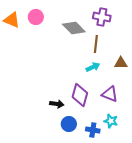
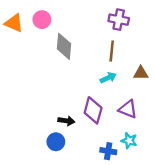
gray diamond: (74, 28) -> (64, 46), moved, turned 50
blue circle: (69, 124) -> (56, 142), moved

